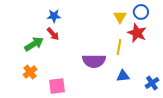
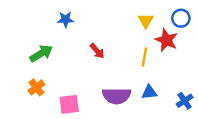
blue circle: (141, 12) -> (181, 18), moved
red arrow: (53, 34) -> (97, 51), moved
purple semicircle: (94, 61) -> (117, 96), moved

